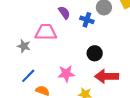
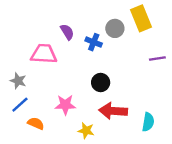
gray star: (24, 46) -> (18, 81), moved

